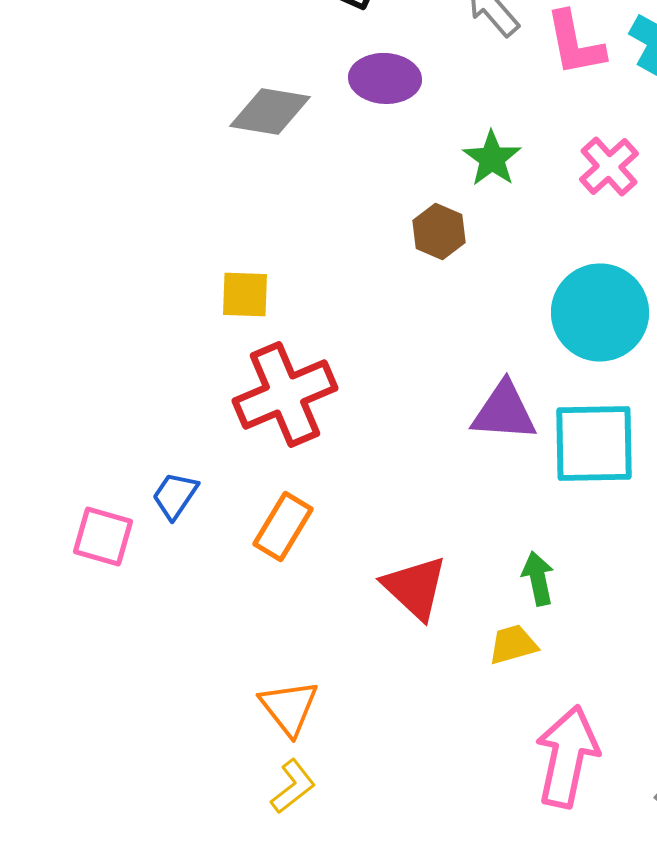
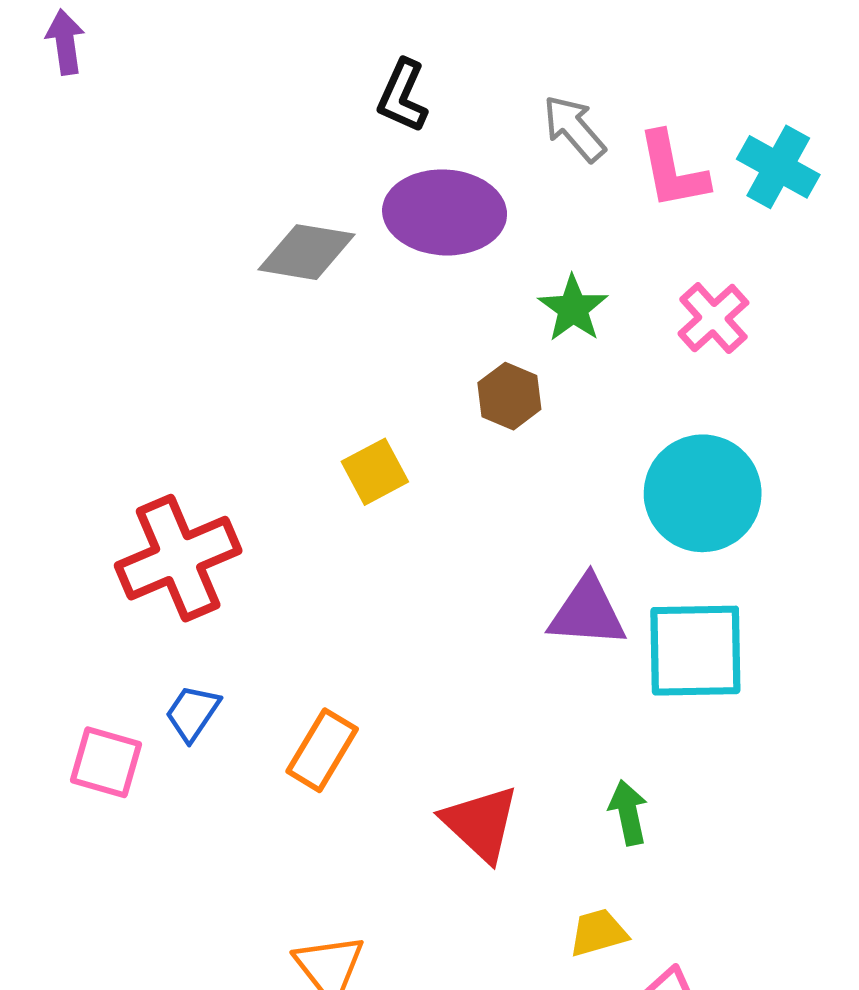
purple ellipse: (385, 78) -> (445, 212), size x1.4
yellow square: (245, 294) -> (375, 472), moved, turned -30
red cross: (285, 394) -> (178, 558), moved
yellow trapezoid: (513, 644) -> (598, 933), moved

